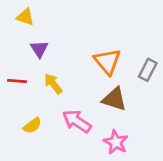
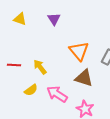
purple triangle: (39, 49) -> (54, 19), moved
yellow semicircle: (32, 126) -> (31, 90), moved

